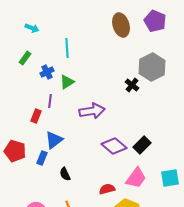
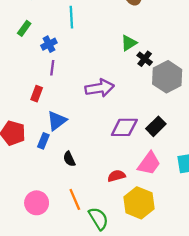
gray hexagon: (152, 67) -> (167, 77), moved
green triangle: (67, 82) -> (129, 43), moved
purple line: (50, 101) -> (52, 68), moved
purple diamond: (114, 146) -> (124, 127), turned -40

